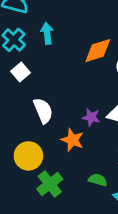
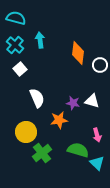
orange diamond: (98, 51) -> (78, 53), turned -65
orange star: (72, 140) -> (59, 120), turned -30
green semicircle: (98, 180) -> (78, 150), size x1.5

